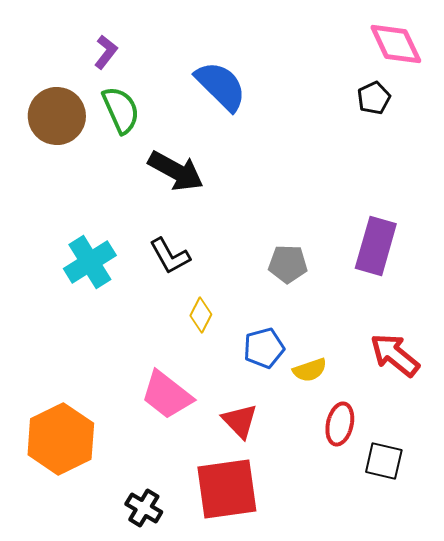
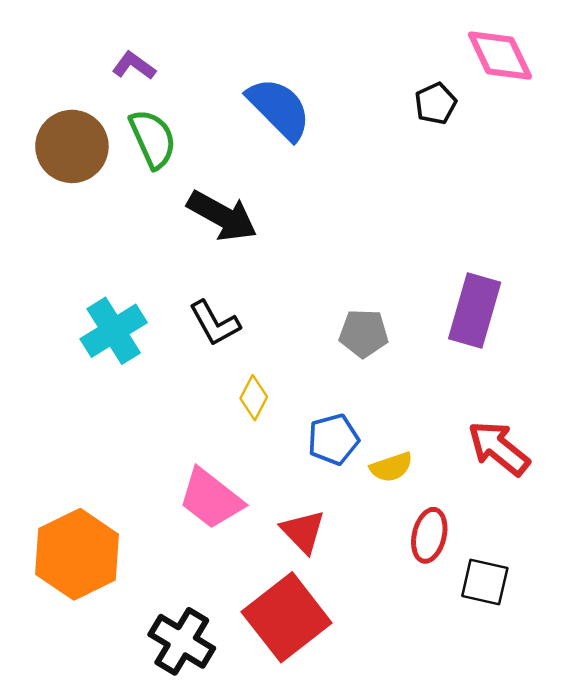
purple L-shape: (106, 52) -> (134, 66), turned -92
black pentagon: (374, 98) -> (436, 104), moved
red square: (227, 489) -> (287, 617), turned -30
black cross: (144, 508) -> (182, 641), size x1.4

